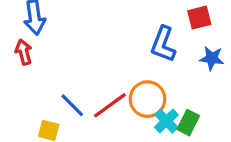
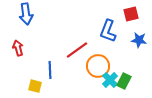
red arrow: (24, 52) -> (18, 48), moved
blue line: (72, 105) -> (50, 70), turned 42
red line: (110, 105) -> (77, 50), moved

